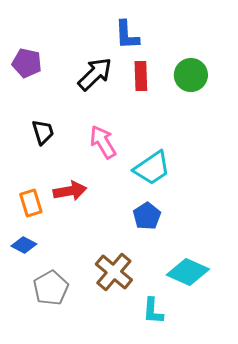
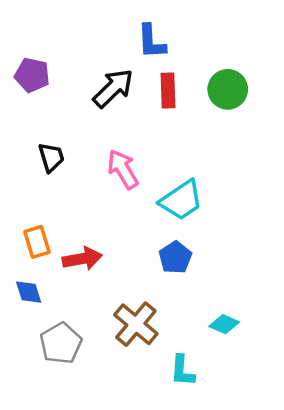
red arrow: (70, 191) -> (82, 259), moved
blue diamond: (24, 245) -> (29, 292), turned 45
cyan diamond: (188, 272) -> (224, 324), size x0.6

